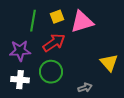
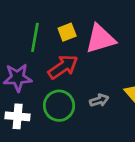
gray arrow: (85, 88) -> (99, 100), moved

